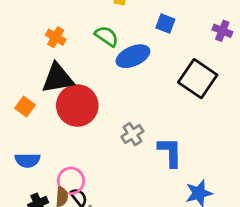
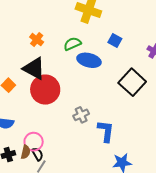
green semicircle: (107, 36) -> (72, 44), turned -66
blue ellipse: (133, 56) -> (89, 60), turned 30
black triangle: (58, 78) -> (34, 68), turned 30

